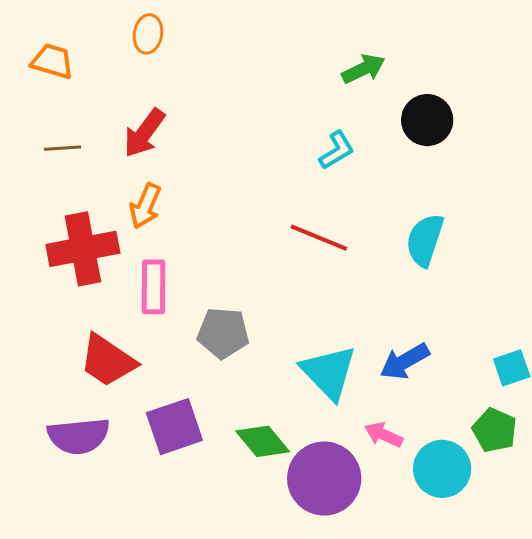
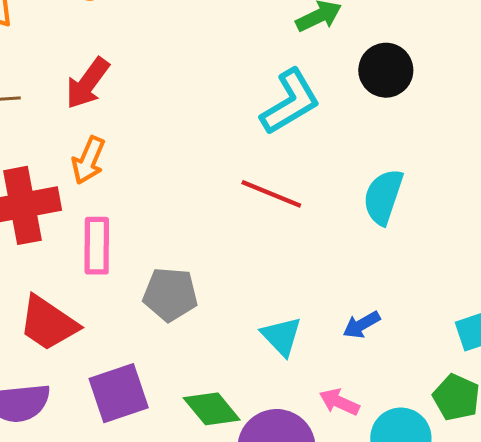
cyan L-shape: (337, 150) -> (290, 102), size x1.6
blue arrow: (405, 361) -> (362, 325), size x0.7
cyan triangle: (329, 372) -> (281, 336), size x0.7

